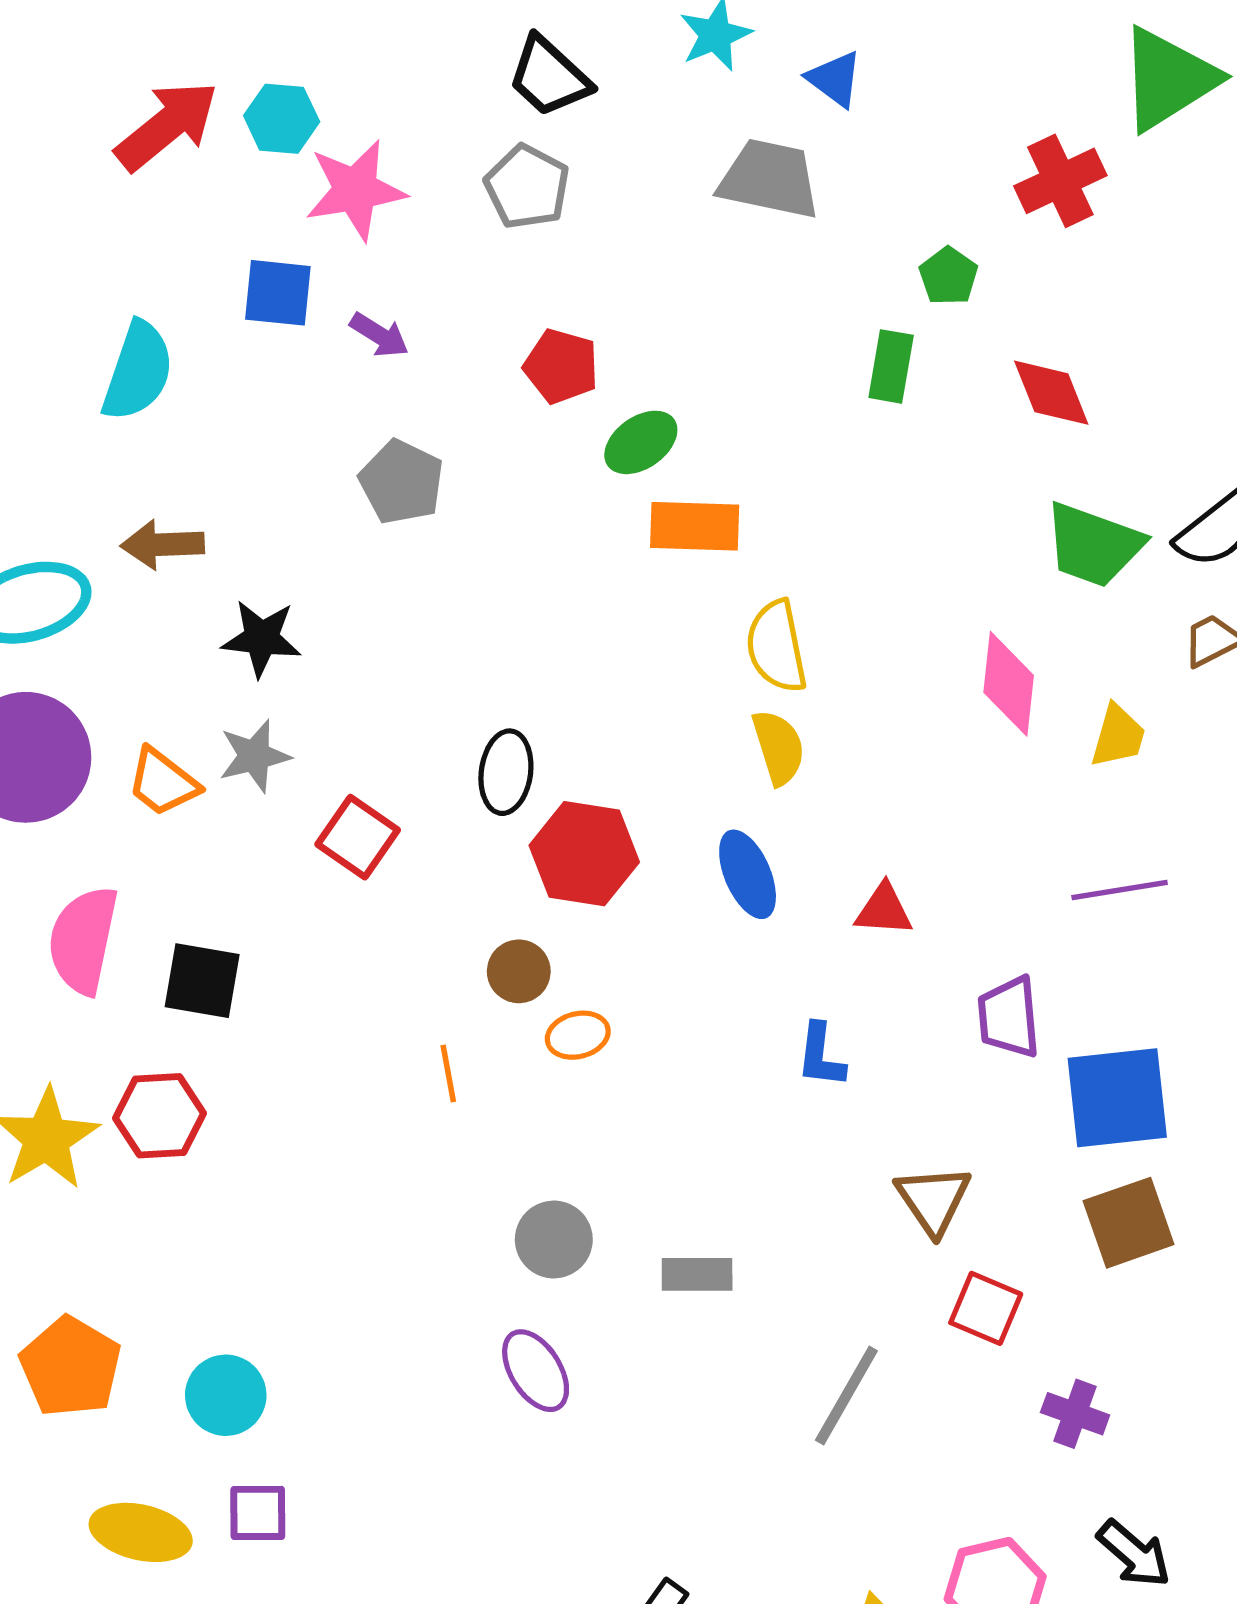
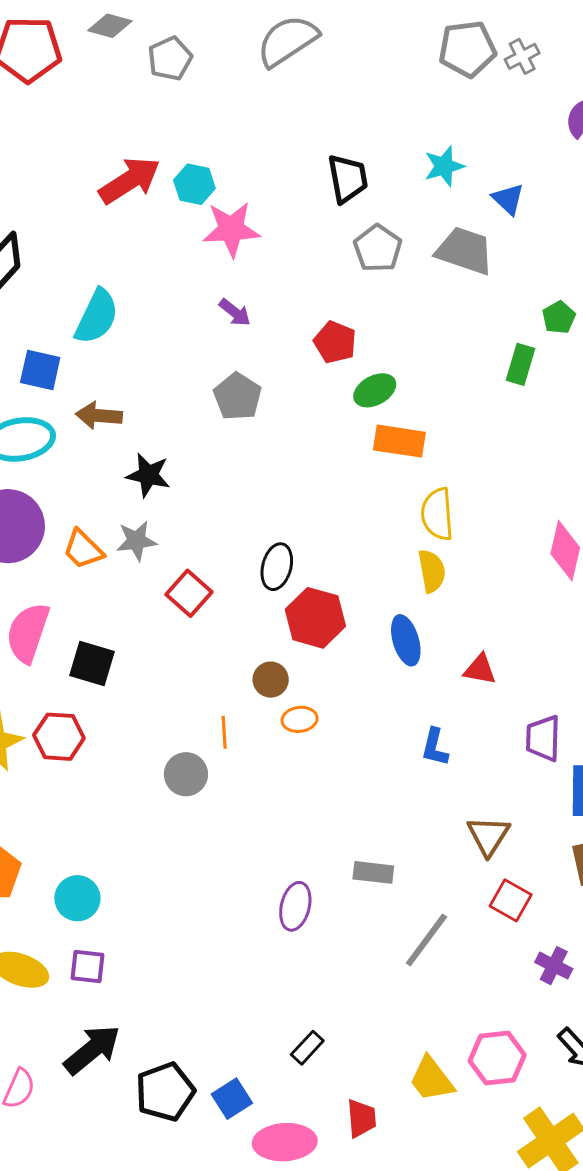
black trapezoid: (549, 77) -> (348, 178), turned -150
gray pentagon: (527, 187) -> (378, 248), moved
blue square: (278, 293) -> (40, 370), moved
gray circle: (554, 1239) -> (186, 774), moved
gray rectangle: (697, 1274) -> (373, 872), moved
purple ellipse: (536, 1371) -> (295, 906), moved, turned 39

